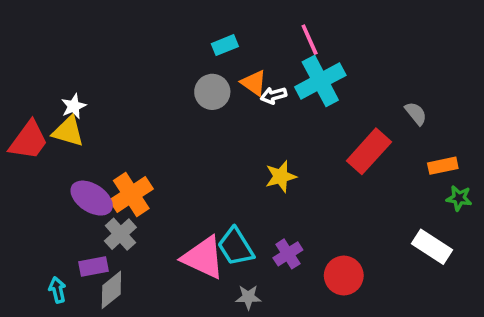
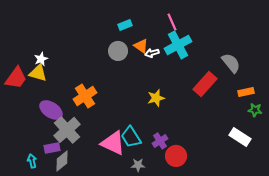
gray semicircle: (416, 113) -> (231, 63), size x1.5
orange cross: (131, 194) -> (85, 96), moved
gray cross: (120, 234) -> (67, 130), size x1.5
red circle: (344, 276) -> (176, 156), moved

